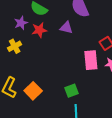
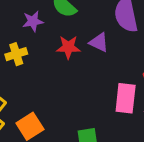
red star: (39, 30) -> (68, 47), moved

